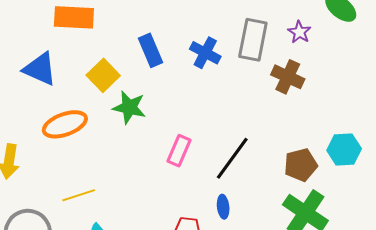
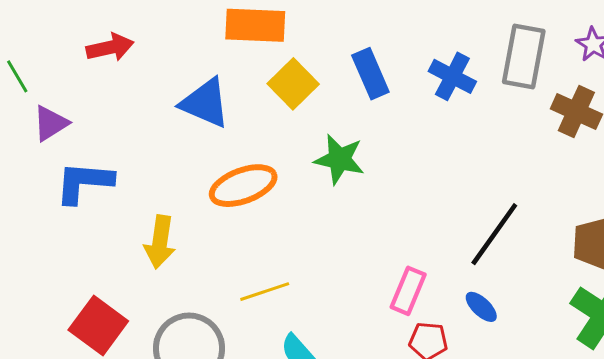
yellow square: (103, 75) -> (293, 84), moved
pink rectangle: (179, 151) -> (408, 291), moved
blue ellipse: (223, 207) -> (481, 307), turned -40

